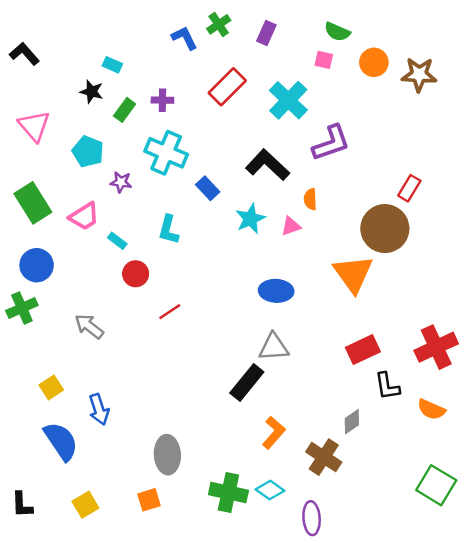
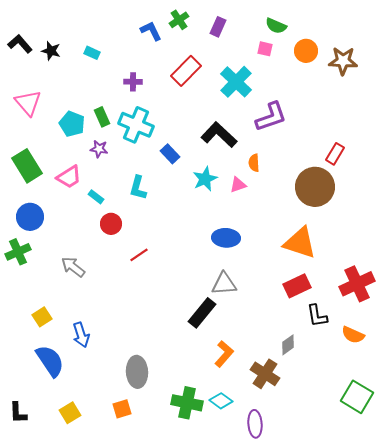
black star: (92, 92) -> (51, 51), moved
green rectangle: (125, 110) -> (102, 117), moved, turned -60
orange triangle: (353, 274) -> (300, 243), moved, turned -36

